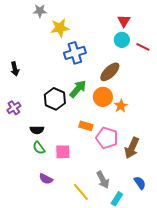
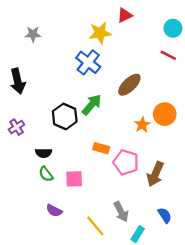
gray star: (40, 11) -> (33, 34), moved
red triangle: (124, 21) -> (125, 15), moved, turned 32
yellow star: (60, 28) -> (100, 33), moved
cyan circle: (122, 40) -> (173, 28), moved
blue cross: (75, 53) -> (88, 62), turned -35
black arrow: (15, 69) -> (18, 81), size x1.5
orange circle: (103, 97) -> (165, 114), moved

